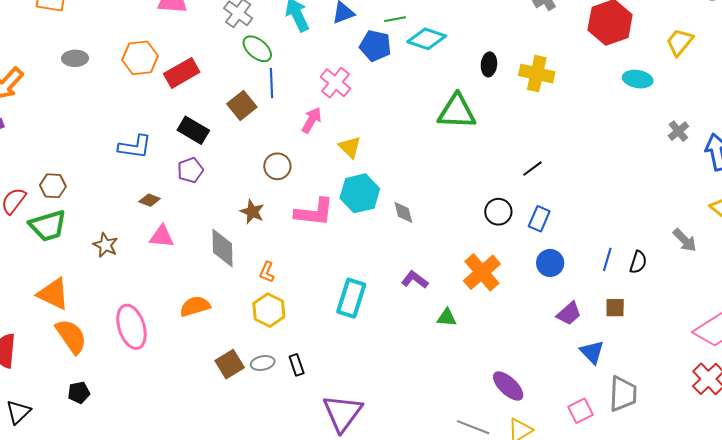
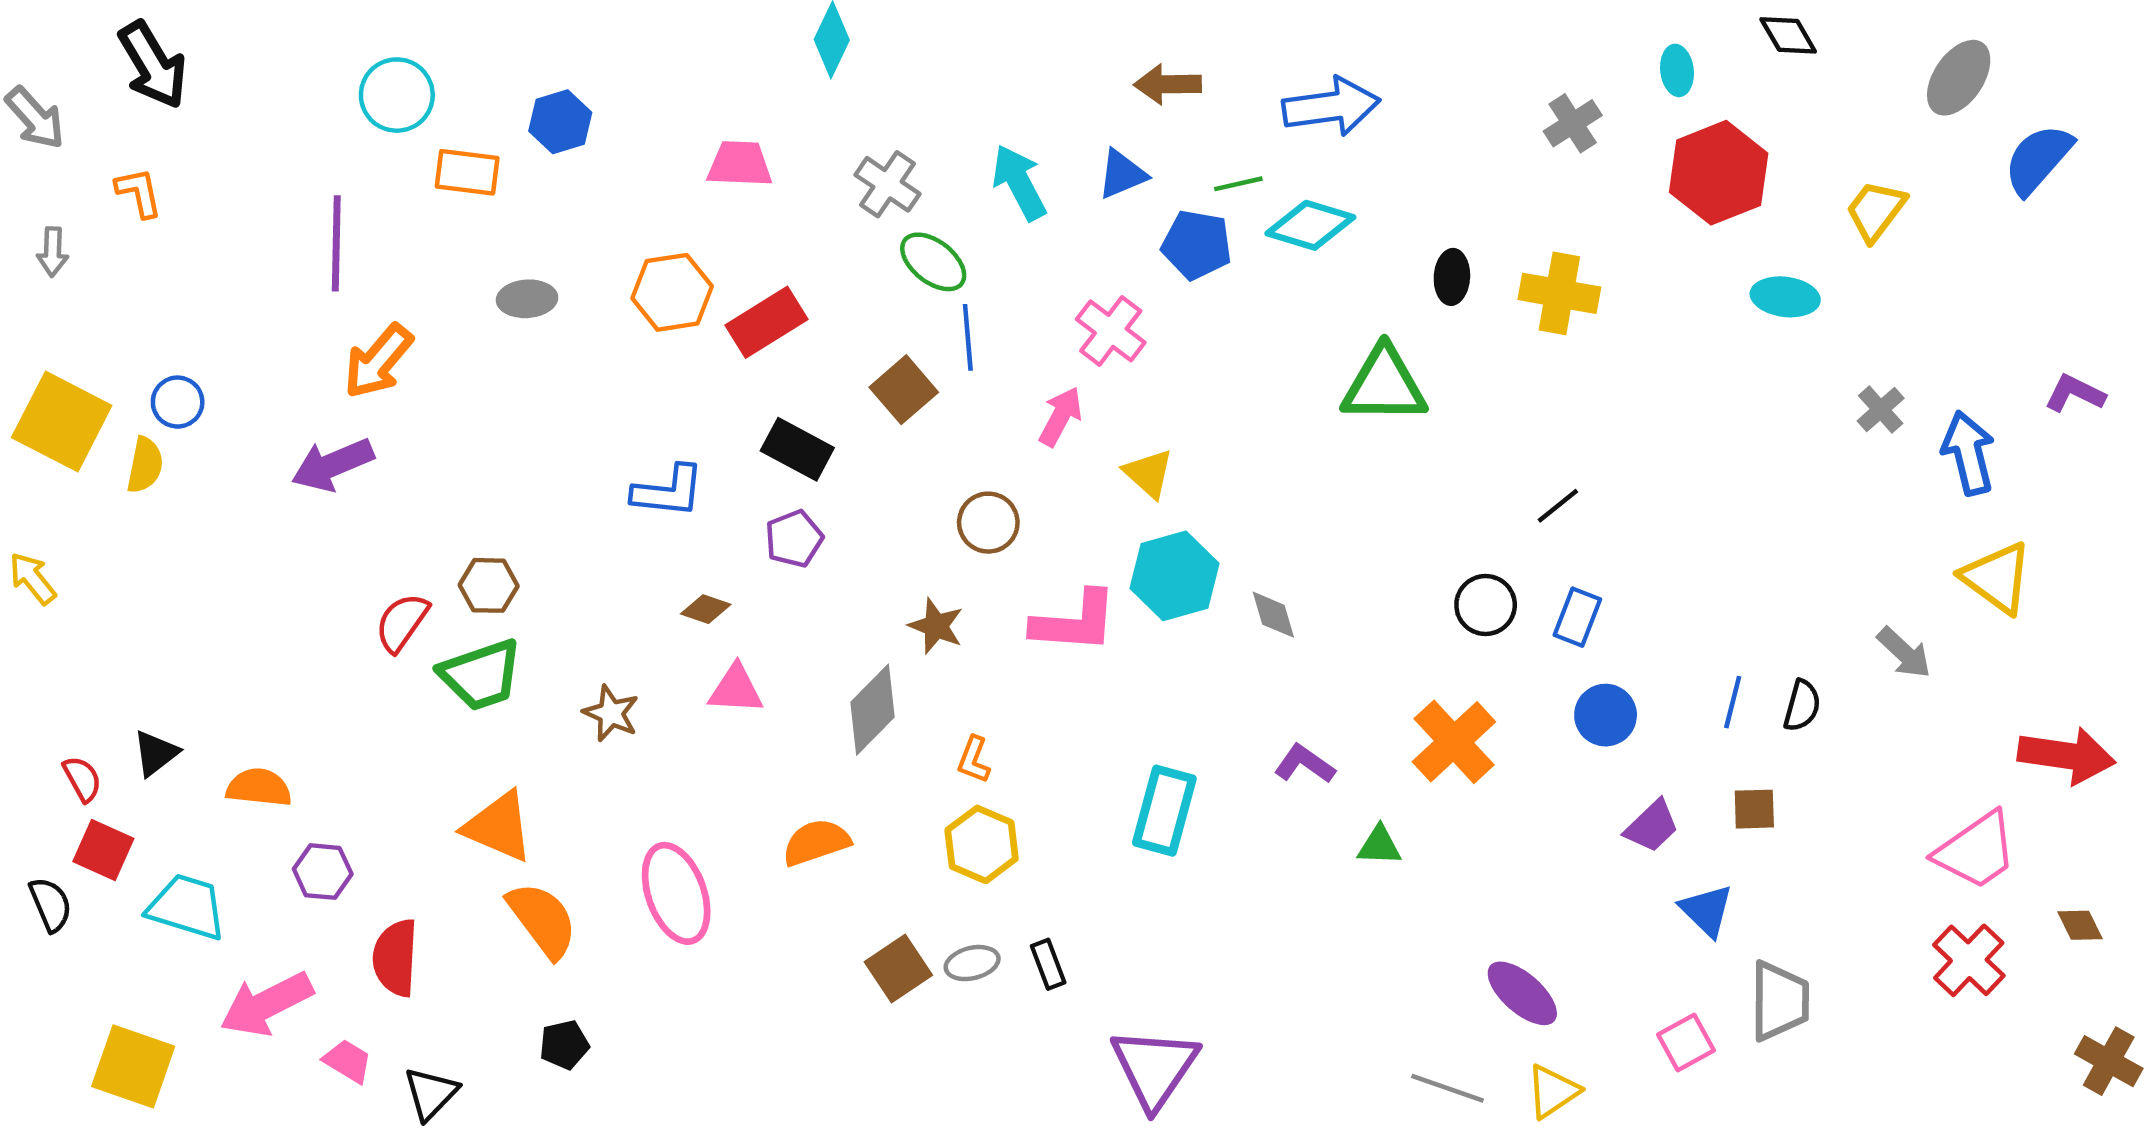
gray diamond: (222, 248) -> (872, 710), turned 48

